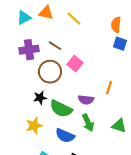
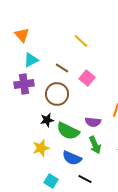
orange triangle: (46, 13) -> (22, 35), moved, turned 35
cyan triangle: (24, 18) -> (31, 60), moved
purple cross: (29, 50) -> (24, 84), moved
pink square: (75, 64) -> (87, 78), moved

